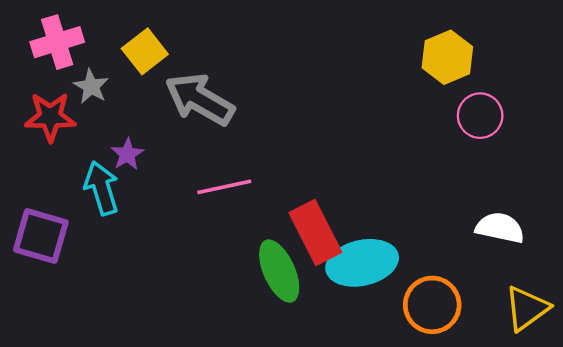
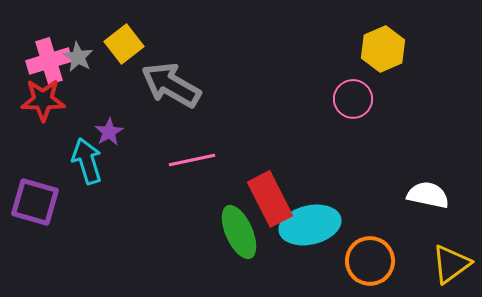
pink cross: (57, 42) -> (49, 61), moved
gray star: (91, 86) -> (78, 57), moved
pink circle: (480, 116) -> (353, 99), moved

